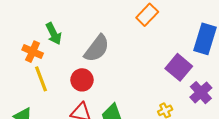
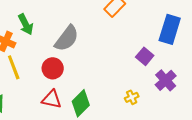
purple square: (179, 67) -> (145, 56), size x0.7

